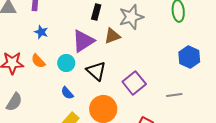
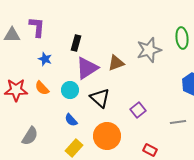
black rectangle: (96, 12) -> (76, 43), moved
gray star: (131, 17) -> (149, 50), moved
purple square: (134, 83) -> (138, 110), size x0.7
gray semicircle: (14, 102) -> (30, 136), moved

